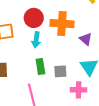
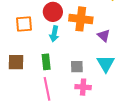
green rectangle: (40, 66) -> (46, 62), moved
pink cross: (79, 90) -> (83, 87), moved

